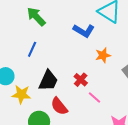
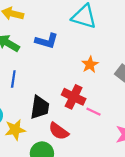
blue L-shape: (84, 31) -> (47, 41), moved
red cross: (81, 80) -> (74, 97), size x1.5

